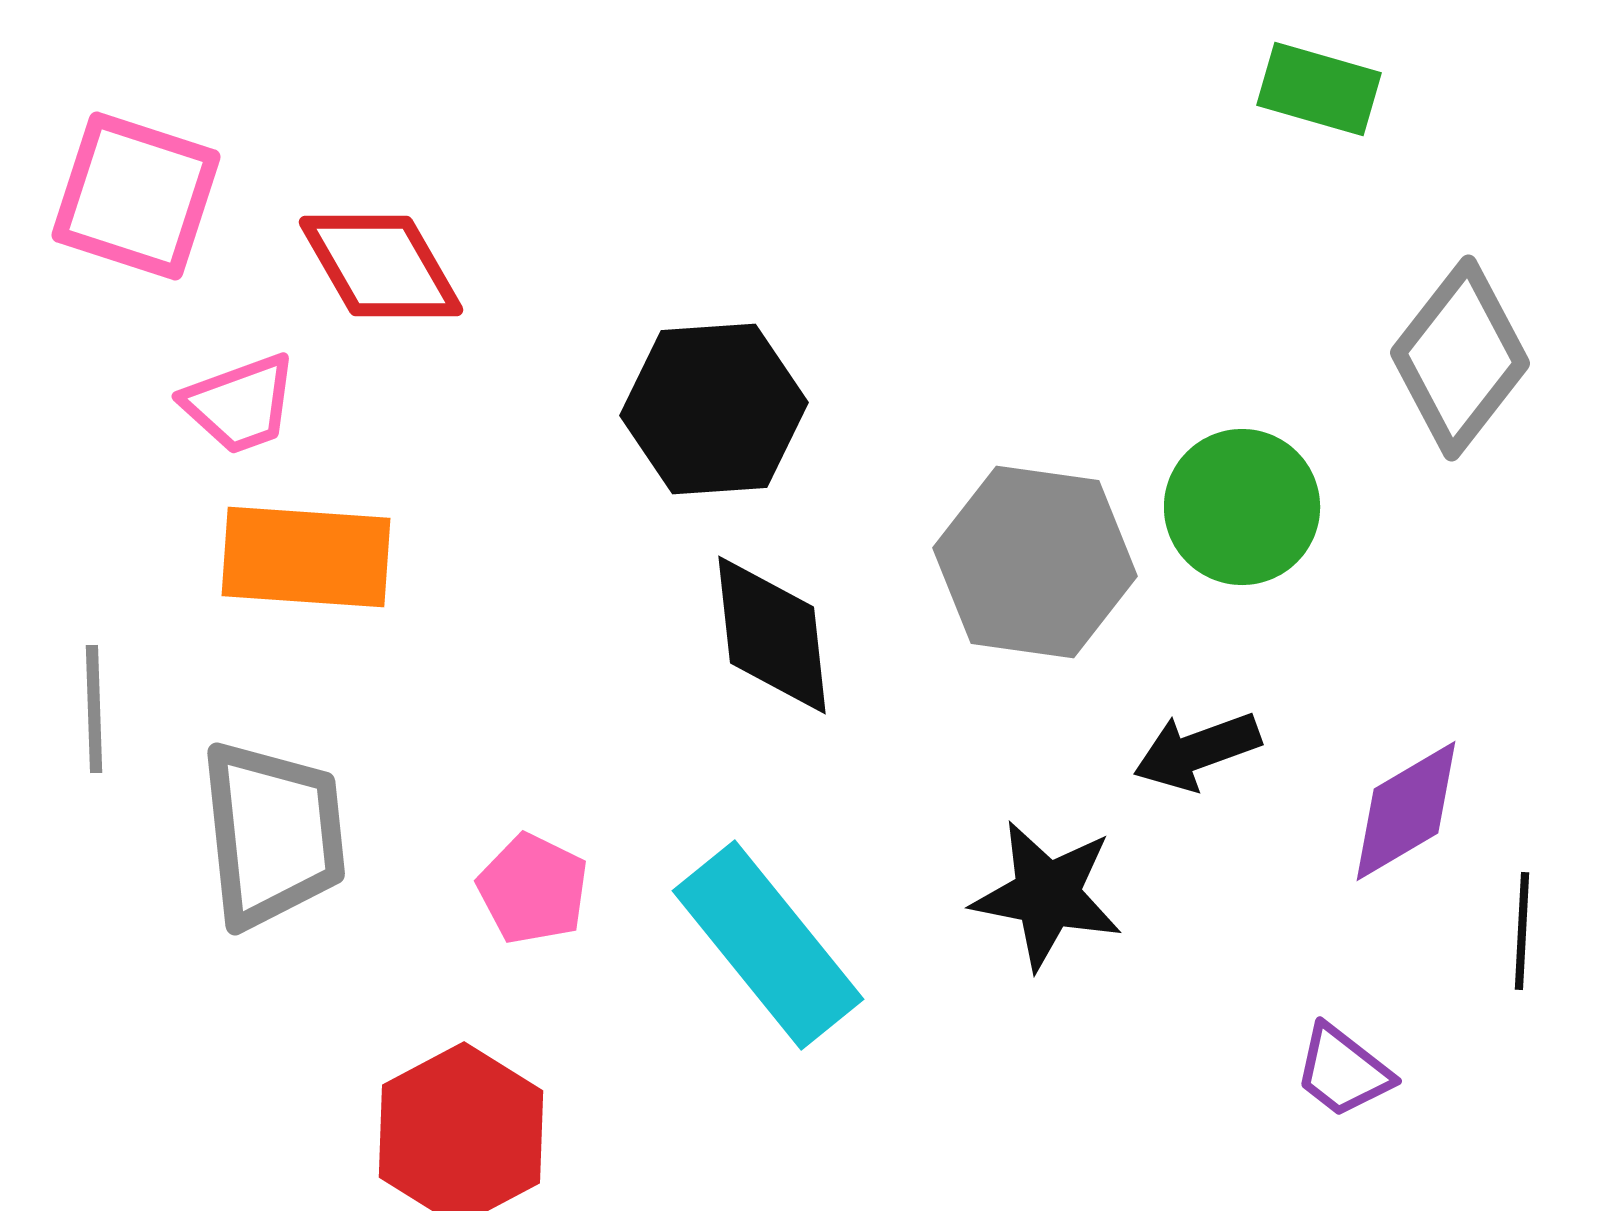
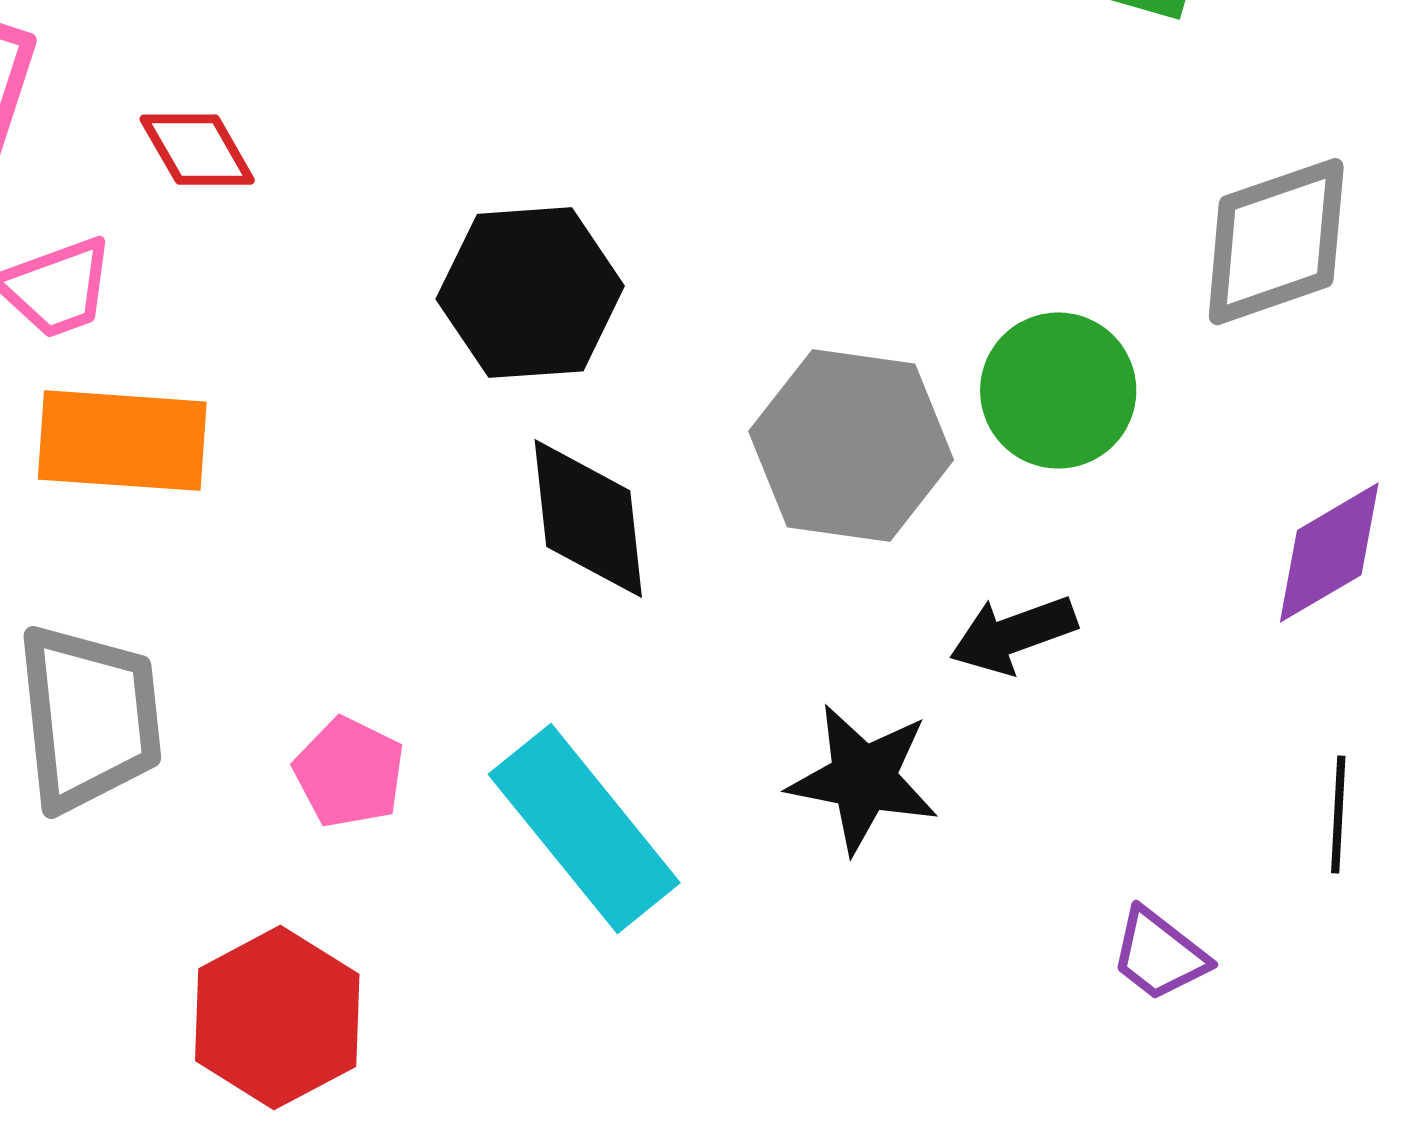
red diamond: (381, 266) -> (197, 150), size x0.7
gray diamond: (1460, 358) -> (1276, 242), turned 33
purple diamond: (1406, 811) -> (1329, 553), moved

